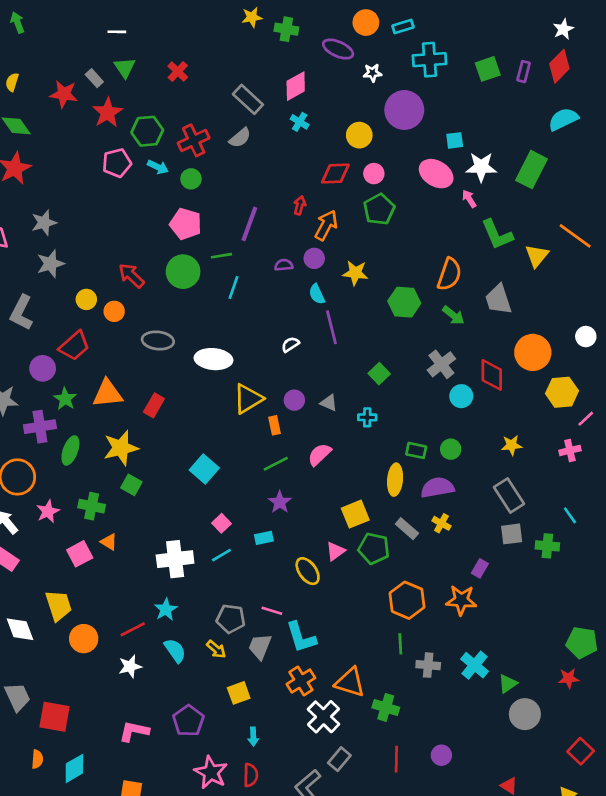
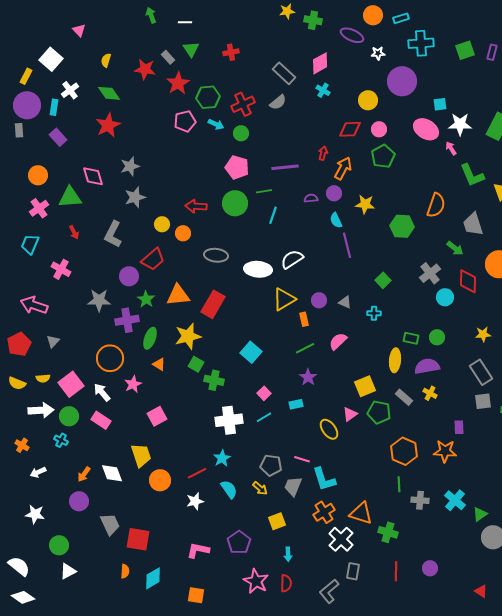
green arrow: (17, 23) -> (151, 15), moved
red cross: (178, 72) -> (231, 52), turned 35
purple line: (249, 224) -> (285, 167), turned 64
red arrow: (131, 276) -> (196, 206), turned -40
green arrow: (453, 315) -> (455, 248), moved
white semicircle: (290, 344) -> (292, 259), moved, size x1.6
red rectangle: (154, 405) -> (213, 304), size x1.5
green cross: (92, 506) -> (214, 380), moved
orange triangle: (109, 542) -> (159, 364), moved
purple rectangle: (480, 568) -> (459, 427), turned -32
gray rectangle: (339, 759) -> (353, 571), turned -30

